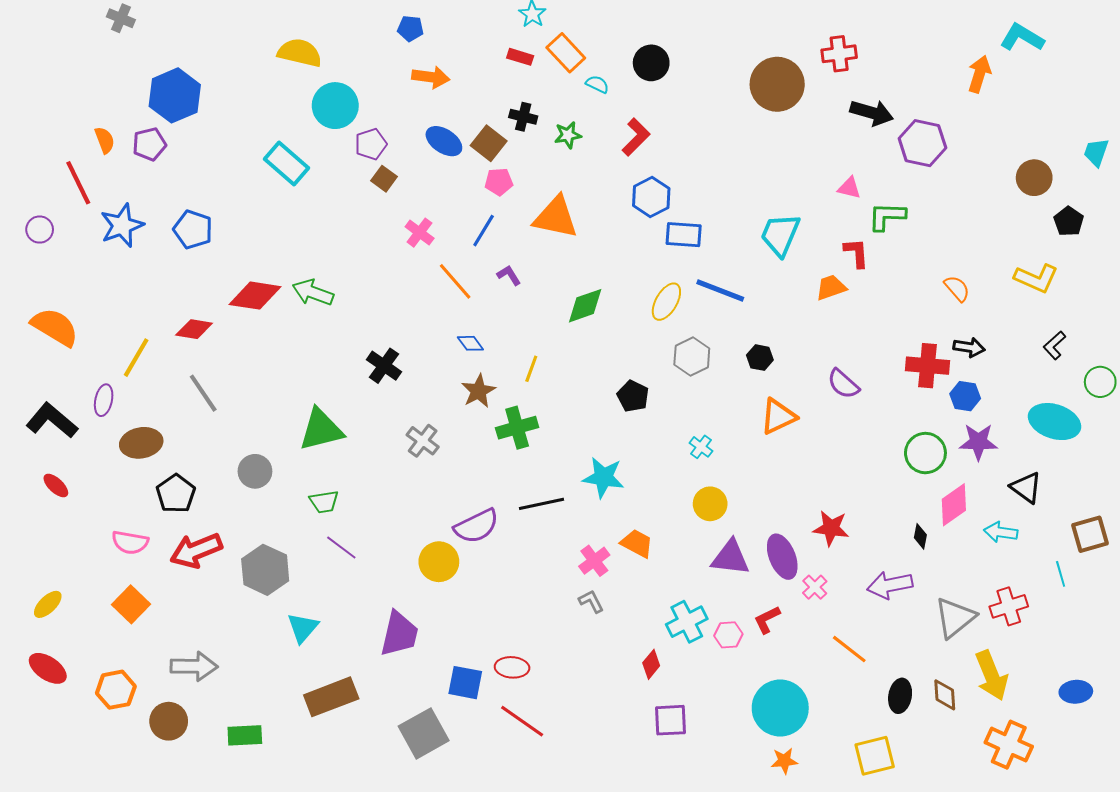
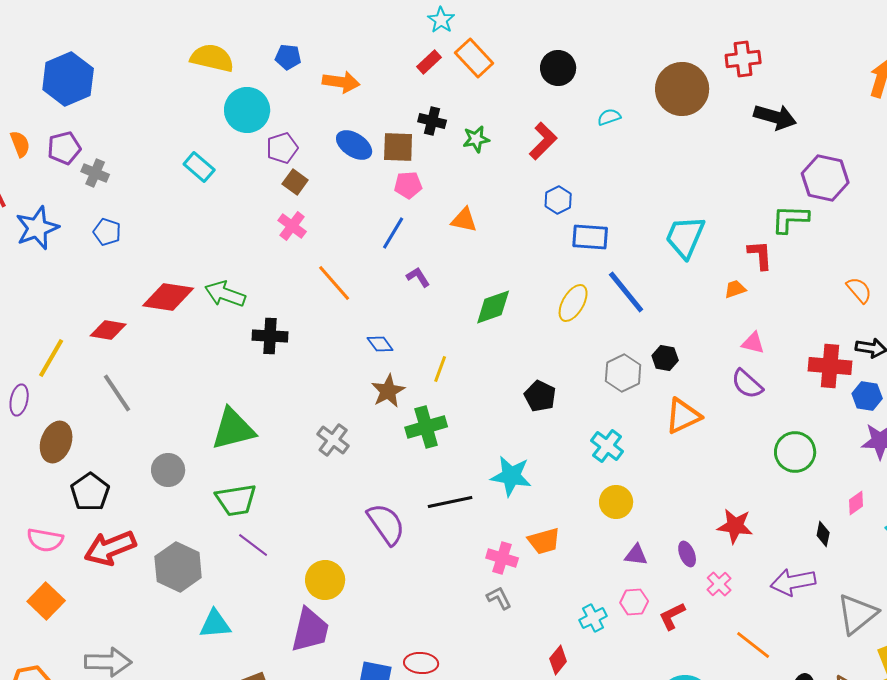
gray cross: (121, 18) -> (95, 173), moved
blue pentagon: (410, 28) -> (288, 57), moved
red rectangle: (520, 57) -> (429, 62), turned -60
cyan semicircle: (597, 84) -> (609, 117), moved, turned -45
blue hexagon: (175, 95) -> (68, 79), moved
brown square: (489, 143) -> (398, 147), turned -36
purple hexagon: (922, 143) -> (825, 178), moved
cyan rectangle: (286, 163) -> (199, 167), size x0.7
pink triangle: (849, 188) -> (753, 343), moved
blue hexagon: (651, 197) -> (558, 200), size x0.7
orange triangle: (556, 217) -> (464, 220), size x0.6
blue pentagon: (193, 230) -> (107, 232), size x0.7
pink cross: (420, 233) -> (292, 226), moved
orange line: (455, 281) -> (334, 283), moved
orange trapezoid: (831, 287) -> (735, 289), size x0.7
blue line: (720, 290) -> (626, 292), turned 30
gray hexagon: (692, 357) -> (623, 373), moved
black cross: (384, 366) -> (270, 336), moved, turned -32
brown ellipse: (141, 443) -> (56, 442), turned -60
cyan cross: (701, 447) -> (607, 446), size x1.4
green circle: (925, 453) -> (795, 452), moved
green trapezoid: (324, 502) -> (236, 500), size x1.4
pink diamond: (954, 505) -> (856, 503), size x0.6
purple semicircle: (476, 526) -> (386, 524), turned -99
orange trapezoid: (637, 543) -> (544, 541), turned 136
purple ellipse: (782, 557) -> (687, 554), size x0.6
purple triangle: (730, 558) -> (636, 555), size x0.6
pink cross: (594, 561) -> (502, 558), turned -36
yellow circle: (439, 562) -> (325, 580), moved
cyan cross: (687, 622) -> (593, 618), size x0.7
cyan triangle: (303, 628) -> (215, 624), turned 44
pink hexagon: (728, 635) -> (634, 602), moved

